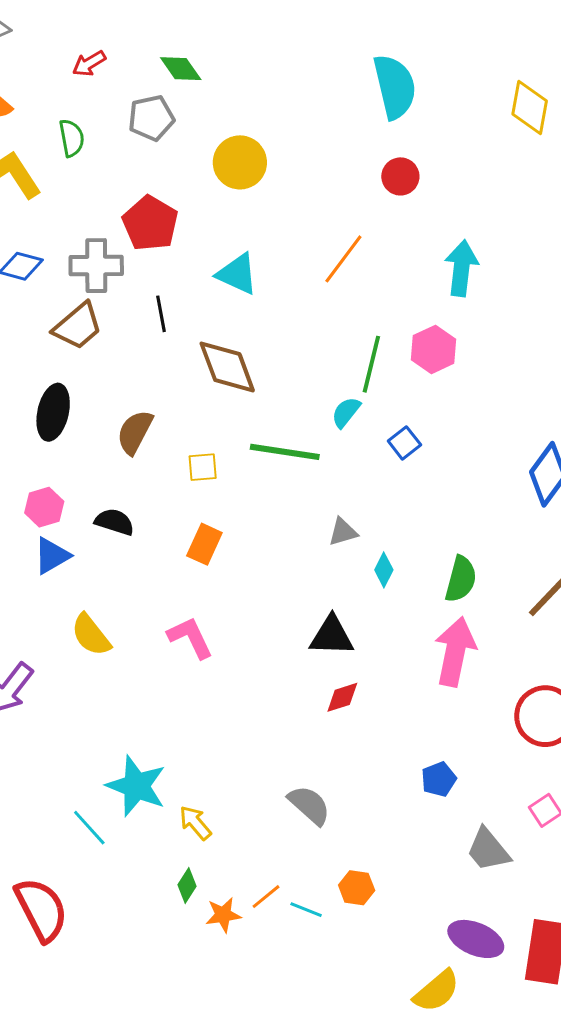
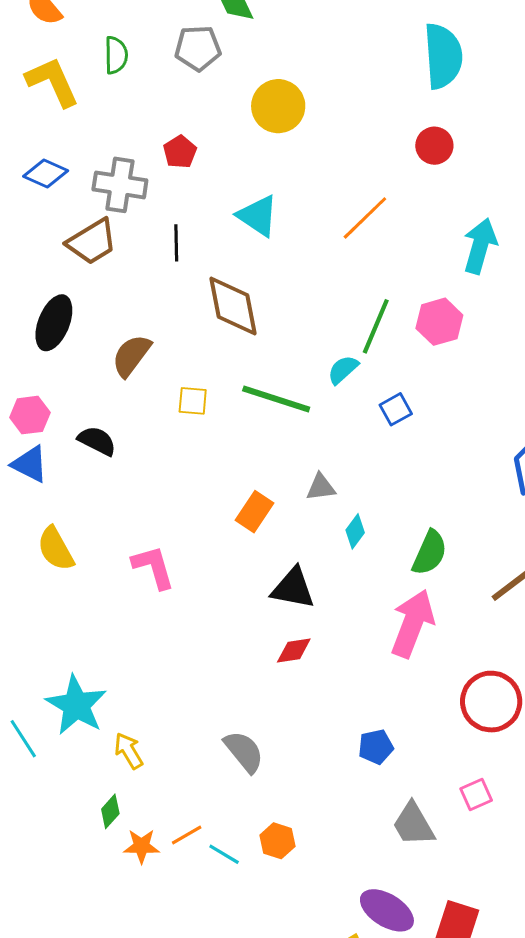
red pentagon: (150, 223) -> (180, 152), size x0.6
orange rectangle: (204, 544) -> (254, 512), moved
blue triangle: (52, 556) -> (30, 464), turned 48

